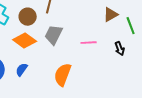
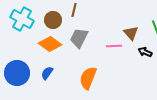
brown triangle: (111, 15) -> (131, 33), moved, turned -42
black arrow: (120, 49) -> (145, 52), turned 136

